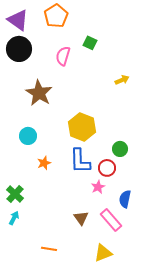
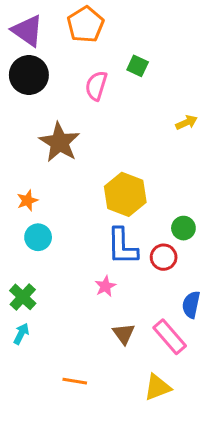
cyan circle: (28, 136) -> (38, 237), moved
orange star: (44, 163) -> (27, 201), moved
pink star: (98, 187) -> (105, 286), moved

